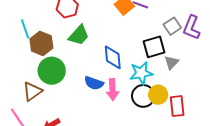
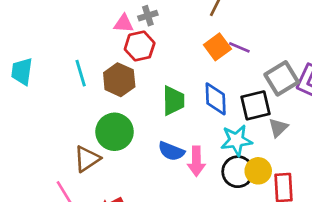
gray square: (172, 26) -> (282, 78), size x1.4
green trapezoid: (79, 35) -> (173, 101), moved, turned -45
brown hexagon: (41, 43) -> (119, 80), moved
blue diamond: (113, 57) -> (216, 99), moved

